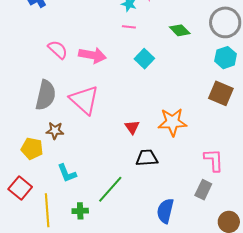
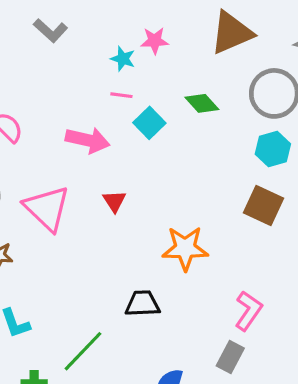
pink arrow: (93, 55) -> (88, 140), moved
cyan square: (144, 59) -> (149, 123), moved
red triangle: (132, 127) -> (114, 201), moved
pink L-shape: (214, 160) -> (248, 311), turned 35

